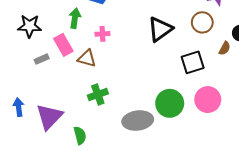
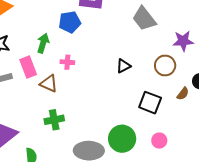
black triangle: (160, 29) -> (123, 66), size x0.6
black square: (193, 62) -> (150, 103), turned 30
pink circle: (208, 100) -> (159, 141), size x0.6

